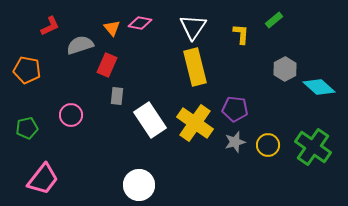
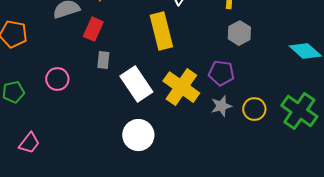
yellow rectangle: (195, 67) -> (161, 31), moved
gray hexagon: (285, 69) -> (239, 33), moved
pink trapezoid: (43, 179) -> (29, 143), size x0.7
white circle: (139, 185) -> (138, 135), moved

